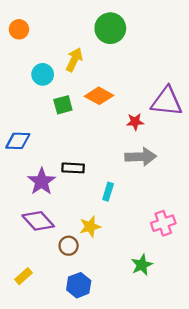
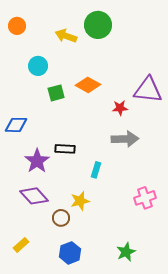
yellow arrow: (74, 60) -> (66, 36), moved, turned -95
green star: (142, 265) -> (126, 252), moved

